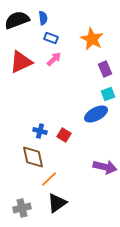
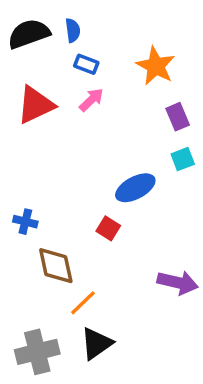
blue ellipse: (96, 114) -> (135, 188), moved
blue cross: (40, 131) -> (25, 222), moved
gray cross: (22, 208) -> (37, 352), size x1.4

